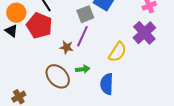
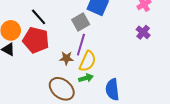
purple cross: (144, 33) -> (143, 32), size x0.6
yellow semicircle: (118, 52) -> (88, 61), moved

